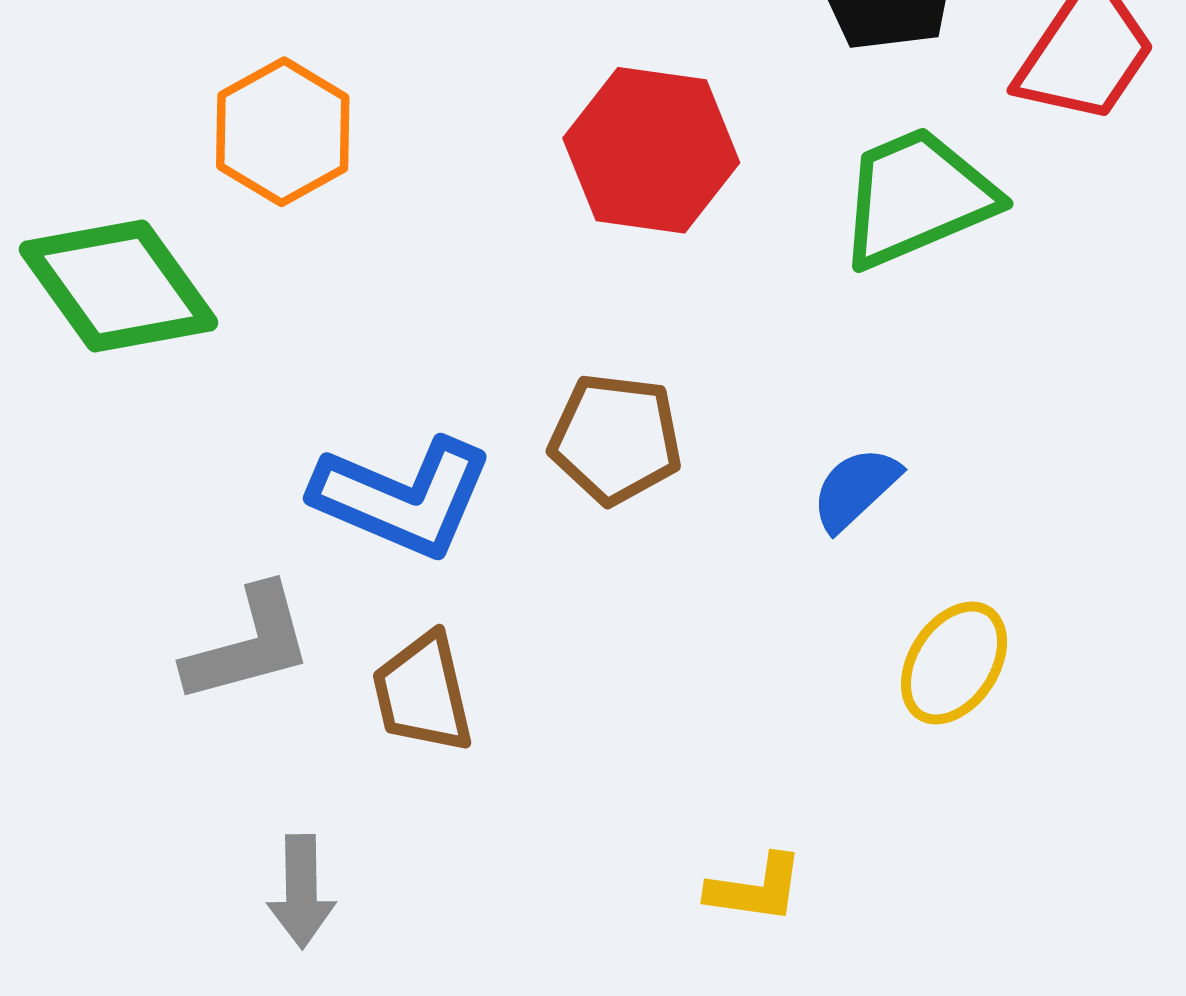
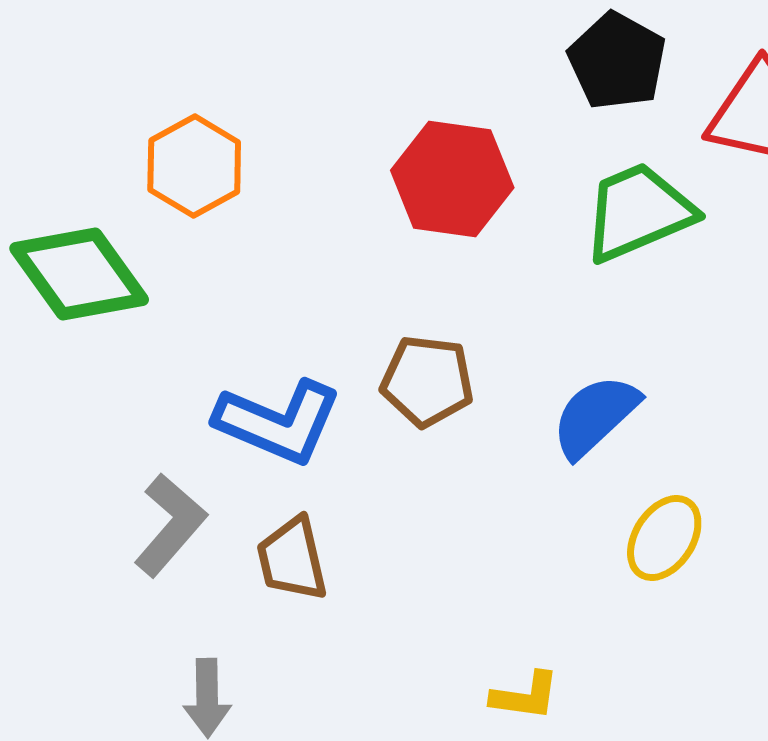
blue semicircle: (855, 489) -> (595, 416), size x1.4
gray L-shape: (248, 644) -> (170, 525), turned -34

